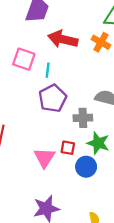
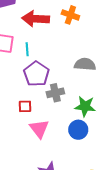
gray cross: (83, 118) -> (55, 93), moved
red square: (68, 148) -> (25, 106), moved

